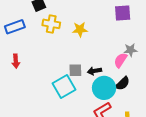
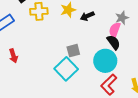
black arrow: (94, 71) -> (87, 16), moved
black semicircle: (123, 83) -> (114, 42), moved, turned -70

